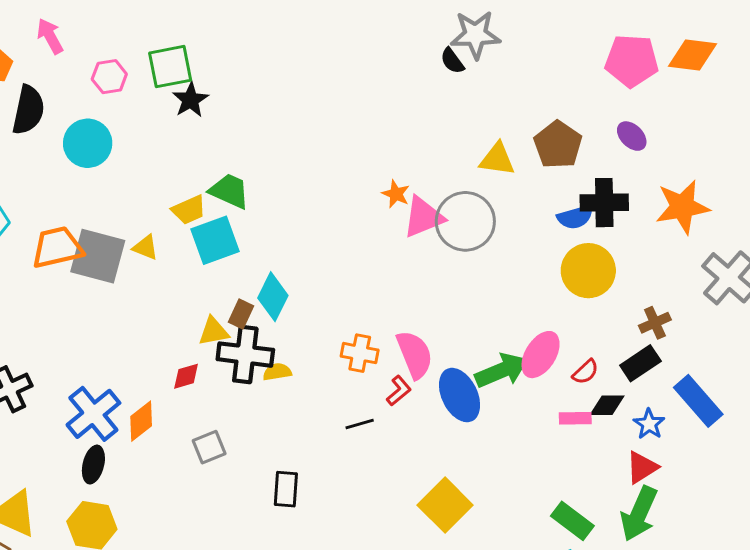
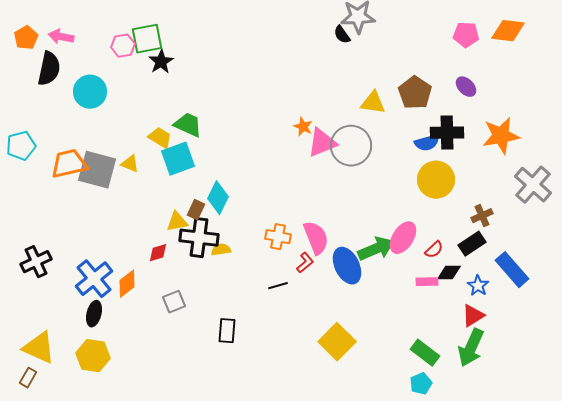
pink arrow: (50, 36) -> (61, 37), moved, turned -50
pink pentagon: (632, 61) -> (466, 35), size x0.7
pink hexagon: (109, 77) -> (123, 46), moved
yellow trapezoid: (189, 210) -> (160, 138), turned -125

